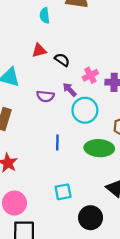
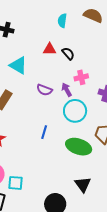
black semicircle: (62, 60) -> (68, 54), moved
pink cross: (90, 75) -> (81, 77), moved
cyan square: (63, 192) -> (16, 183), moved

